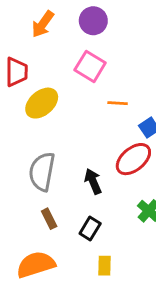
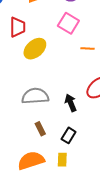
gray semicircle: (42, 172) -> (35, 96), turned 76
yellow rectangle: (104, 266) -> (62, 160), moved

